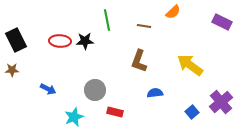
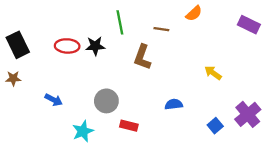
brown L-shape: (139, 61) -> (142, 57), moved
yellow arrow: (190, 65) -> (213, 73), size x0.6

